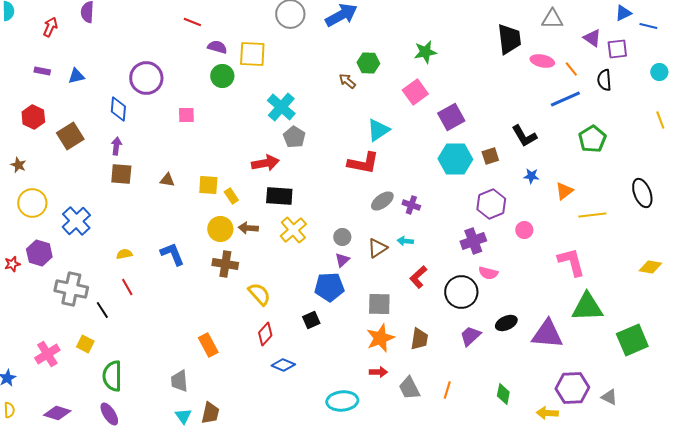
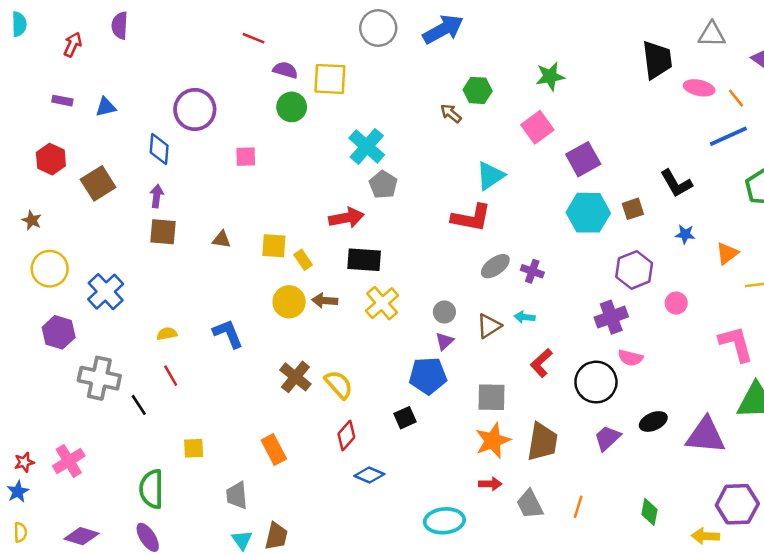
red star: (12, 264) -> (24, 462), moved
brown cross: (225, 264) -> (295, 377), moved, turned 30
brown trapezoid: (419, 339) -> (542, 442), size x1.4
yellow square: (85, 344) -> (194, 448), moved, turned -30

